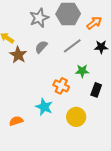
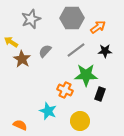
gray star: (39, 18) -> (31, 19), moved
green star: (82, 71) -> (86, 75), size x1.6
orange semicircle: (16, 121) -> (20, 125), turned 40

